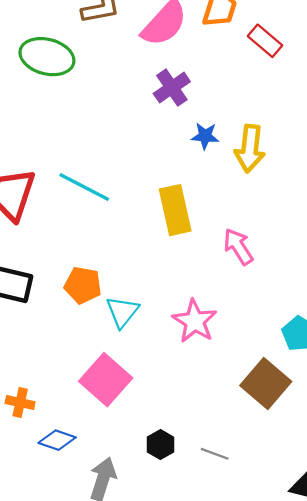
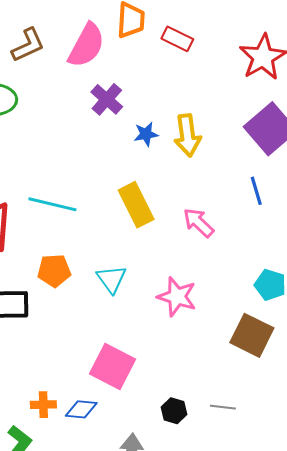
orange pentagon: (83, 285) -> (54, 271), moved
cyan triangle: (122, 312) -> (111, 279), moved
blue diamond: (57, 440) -> (81, 409), moved

